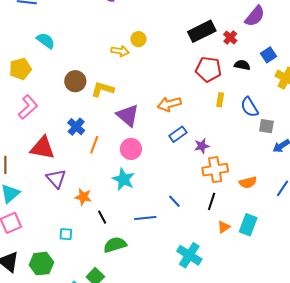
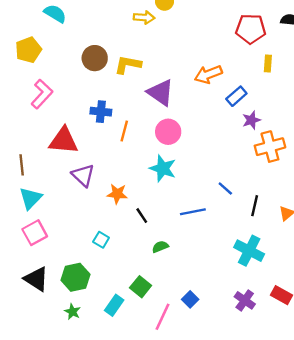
blue cross: (76, 127) -> (101, 112), turned -30
blue rectangle: (178, 134) -> (236, 96), moved
black line: (212, 201) -> (255, 206), moved
cyan square: (66, 234) -> (101, 240), turned 32
green semicircle: (115, 245) -> (160, 247), size x0.6

